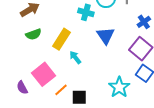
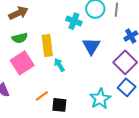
yellow rectangle: (62, 39) -> (47, 46), turned -45
pink square: (43, 74) -> (22, 63), moved

